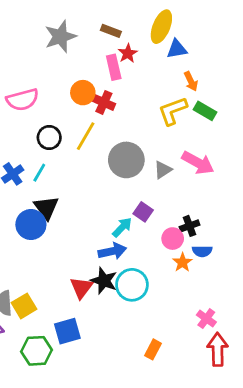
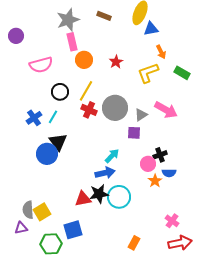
red star: (128, 53) -> (116, 62), moved
pink rectangle: (114, 67) -> (72, 42), moved
red cross: (104, 102) -> (89, 110), moved
green rectangle: (205, 111) -> (182, 73), moved
purple square: (143, 212) -> (134, 133), moved, turned -32
black star: (104, 281) -> (99, 194), turned -30
red triangle: (81, 288) -> (83, 199), turned 42
red arrow: (218, 349) -> (180, 243), turned 80

